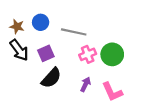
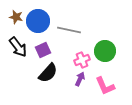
blue circle: (41, 22) -> (38, 21), size x1.5
brown star: (17, 27) -> (16, 17), moved
pink cross: (88, 54) -> (82, 60), moved

